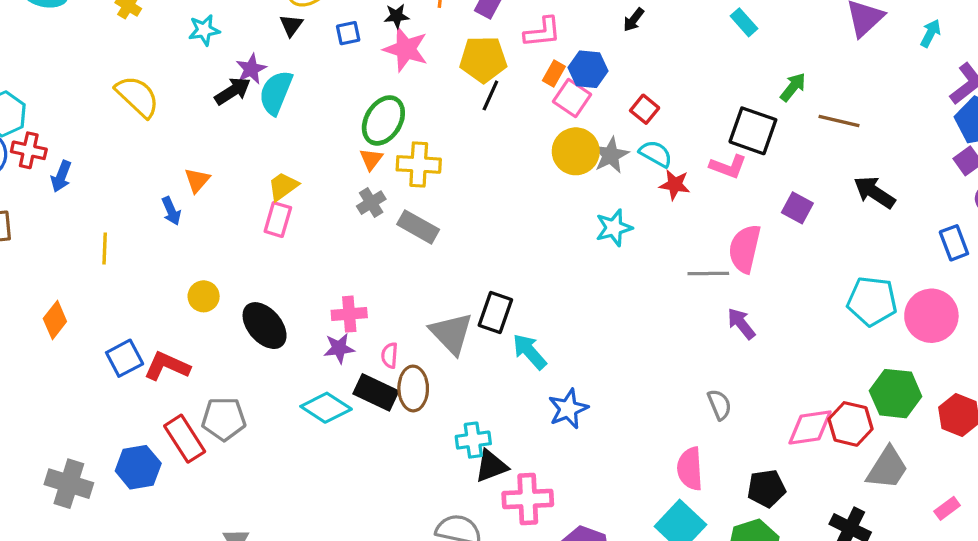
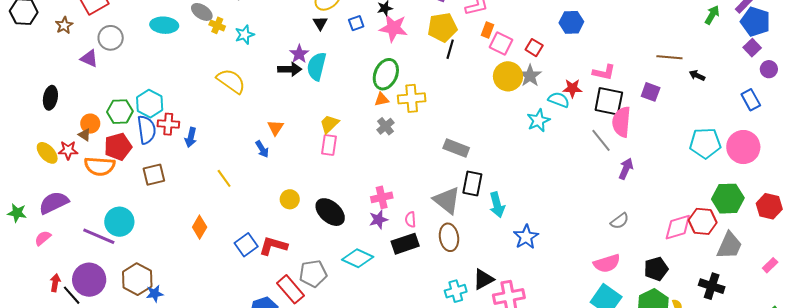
cyan star: (204, 30) -> (245, 35), moved
blue hexagon: (588, 69) -> (571, 22), moved
green arrow: (793, 87) -> (712, 15), moved
black arrow: (233, 91) -> (290, 69), turned 40
red square: (645, 109) -> (534, 48), moved
brown line: (839, 121) -> (669, 57), moved
black square: (753, 131) -> (609, 101), moved
cyan semicircle: (656, 154) -> (559, 100), moved
orange triangle: (371, 159) -> (382, 99), turned 49
black arrow: (874, 192) -> (697, 75), size x0.6
gray rectangle: (418, 227) -> (456, 148), moved
yellow line: (105, 249) -> (224, 178), turned -30
gray line: (708, 273) -> (601, 140), turned 60
purple arrow: (741, 324) -> (626, 169), turned 70
cyan arrow: (530, 352) -> (497, 205), turned -145
brown ellipse: (413, 388) -> (449, 237), moved
black rectangle: (376, 392) -> (405, 244), turned -36
gray semicircle: (719, 405) -> (620, 221), turned 84
cyan diamond: (326, 408) -> (358, 258), moved
cyan cross: (473, 440) -> (456, 291), moved
pink semicircle: (690, 469) -> (607, 263), turned -96

